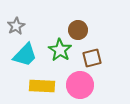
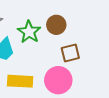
green star: (60, 50) -> (29, 32), moved

